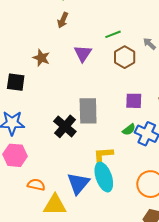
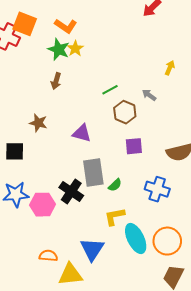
purple triangle: (83, 53) -> (82, 133), moved, turned -42
purple square: (134, 101) -> (134, 146), moved
green semicircle: (129, 130) -> (115, 185), moved
pink hexagon: (15, 155) -> (43, 205), moved
cyan ellipse: (104, 177) -> (136, 239), moved

